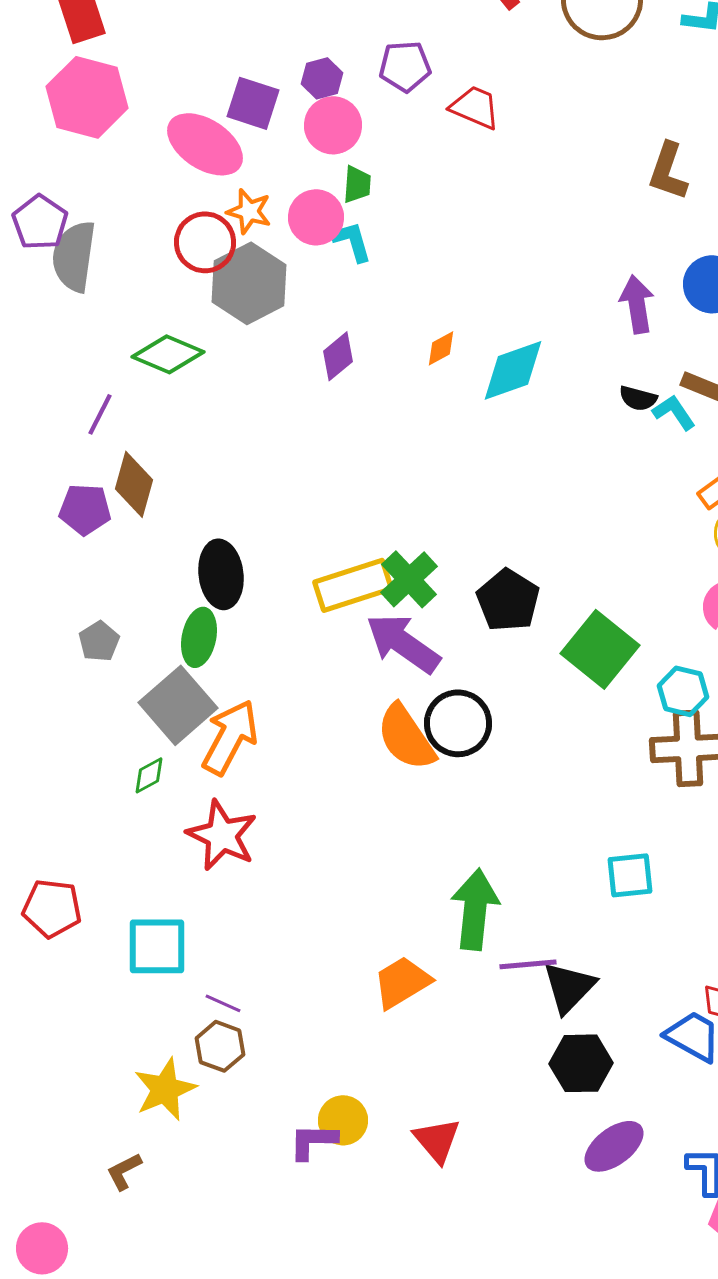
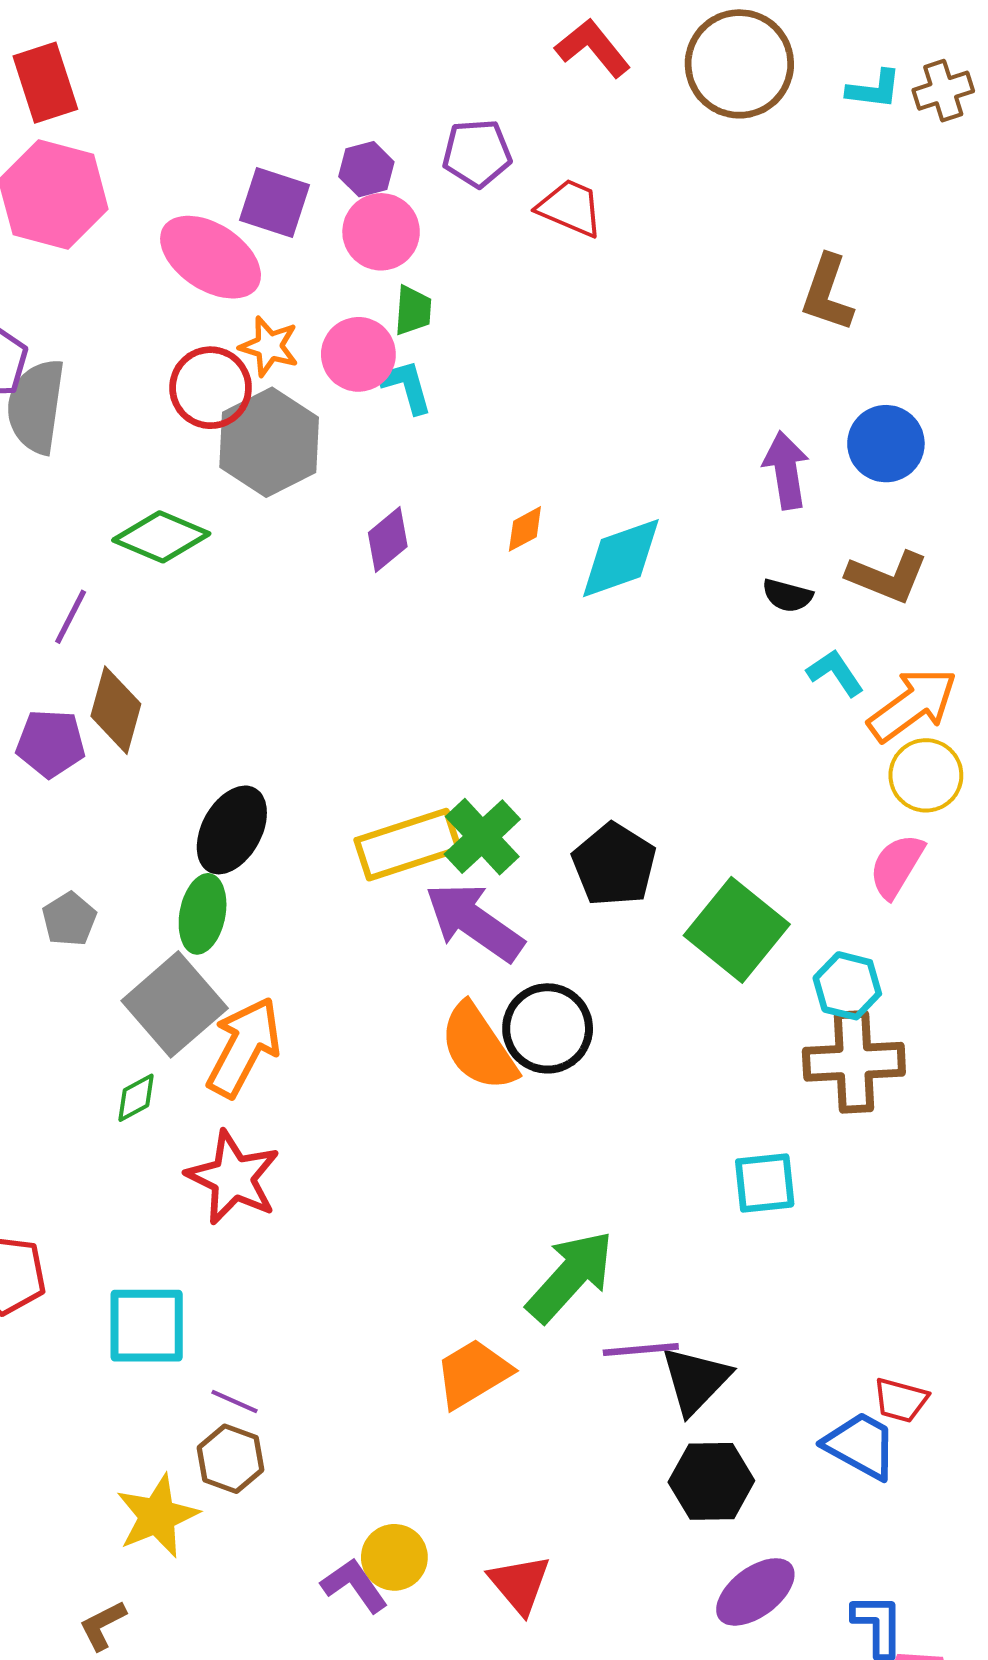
cyan L-shape: (674, 412) -> (835, 673), moved
black ellipse: (221, 574) -> (232, 830), turned 36
cyan square: (630, 875) -> (765, 1183), moved
green arrow: (475, 909) -> (570, 1276), turned 36
purple L-shape: (313, 1141) -> (354, 1585), turned 54

